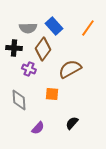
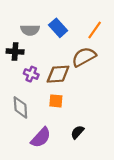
brown diamond: (43, 49) -> (58, 74), moved, turned 50
brown semicircle: (70, 69) -> (84, 57), moved
purple semicircle: (38, 128) -> (41, 138), size x1.5

